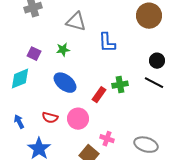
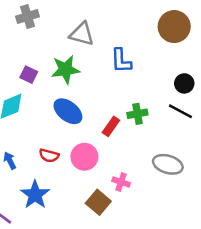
green star: (63, 50) -> (65, 70), size x1.6
gray ellipse: (146, 145) -> (168, 164), moved

